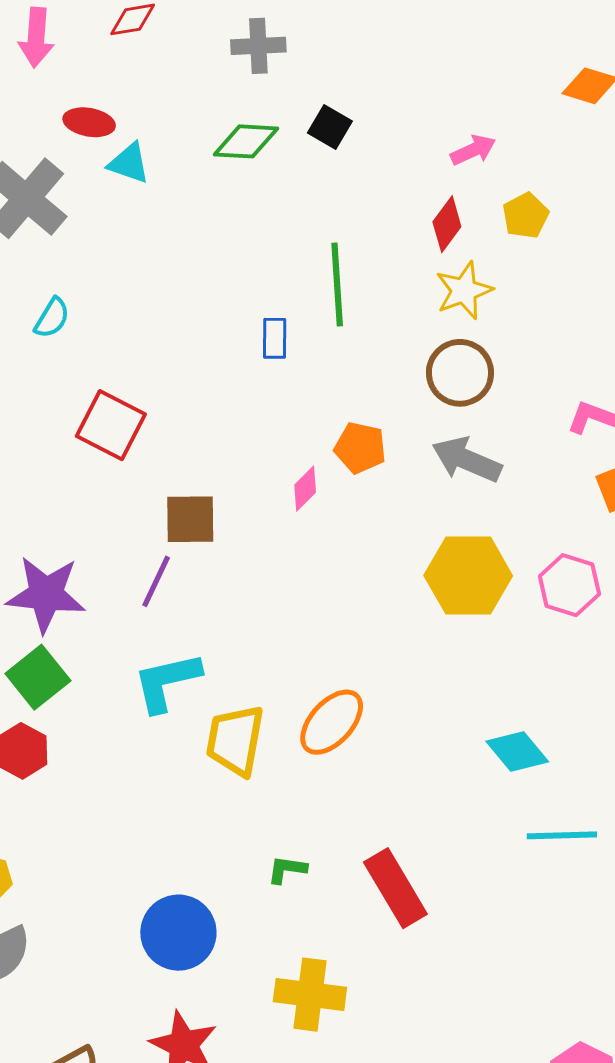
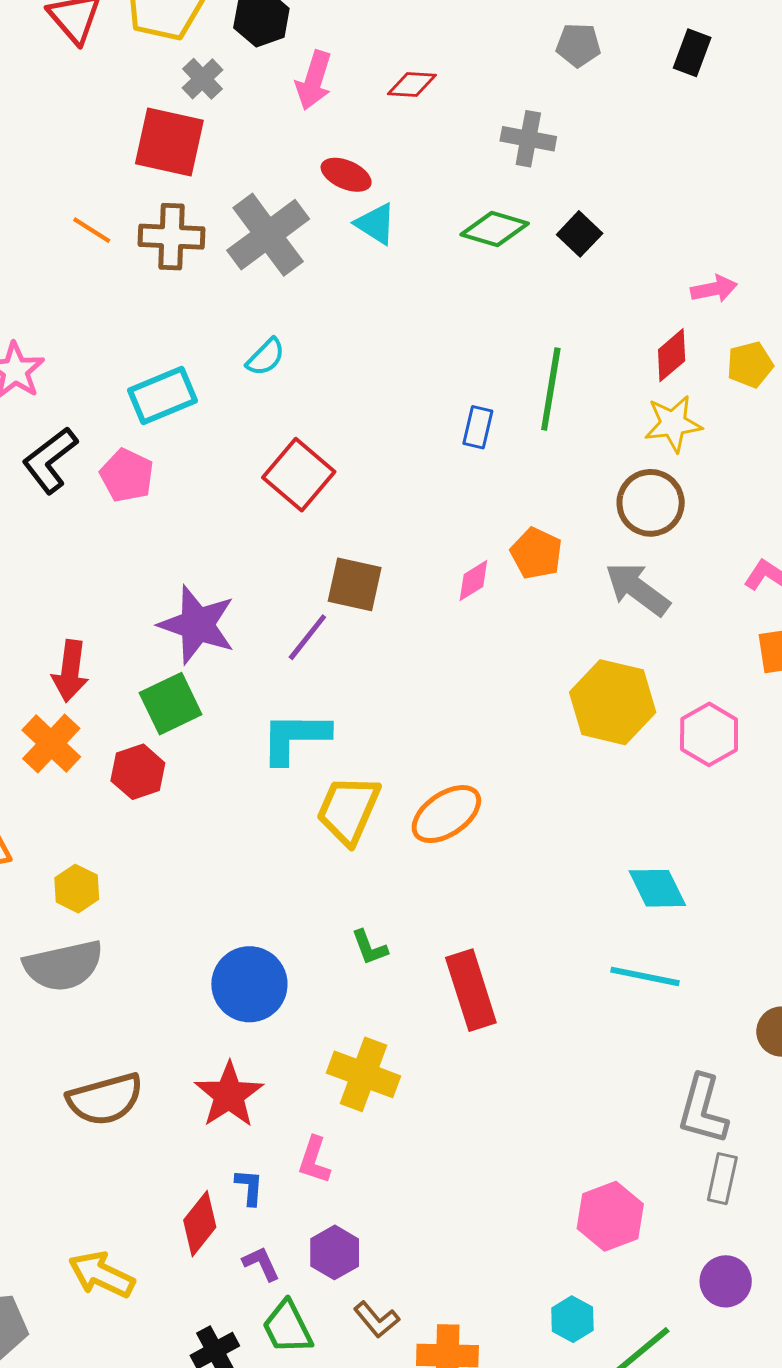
cyan diamond: (517, 752) -> (657, 888), moved
green L-shape: (287, 869) -> (369, 947), turned -132

